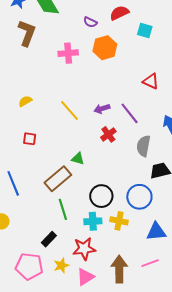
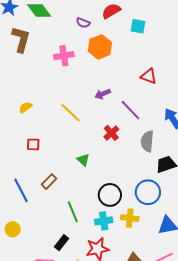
purple arrow: (102, 109) -> (103, 94), moved
green triangle: (78, 159) -> (83, 160), turned 32
brown rectangle: (58, 179) -> (49, 182), moved, size x0.6

